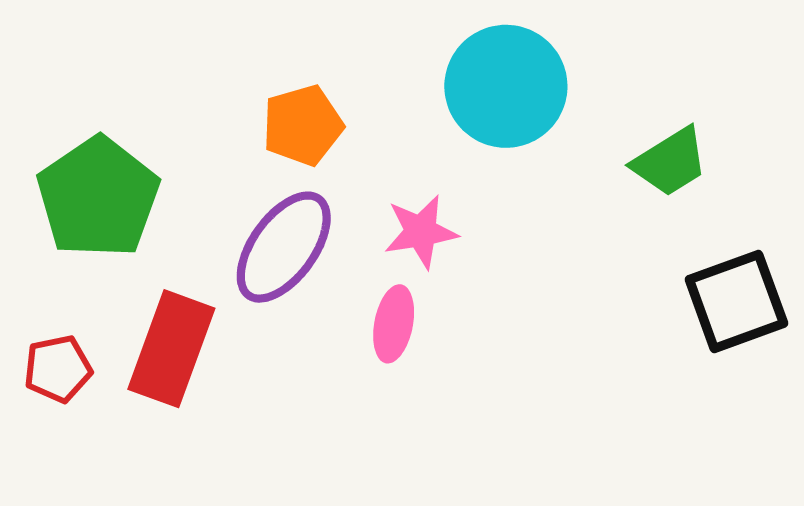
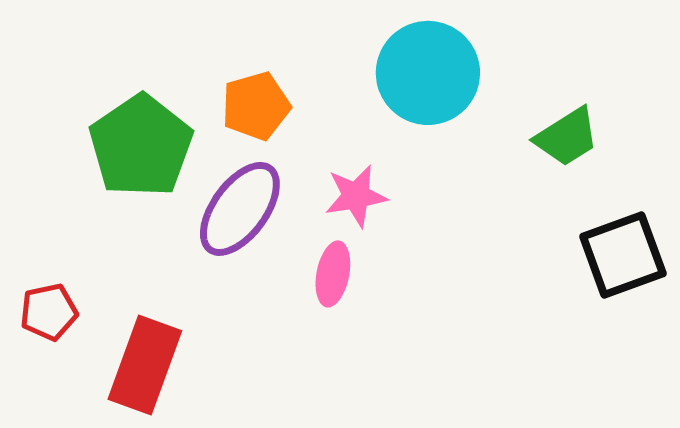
green pentagon: (98, 197) -> (141, 146), moved
red rectangle: (171, 349) -> (145, 365), moved

